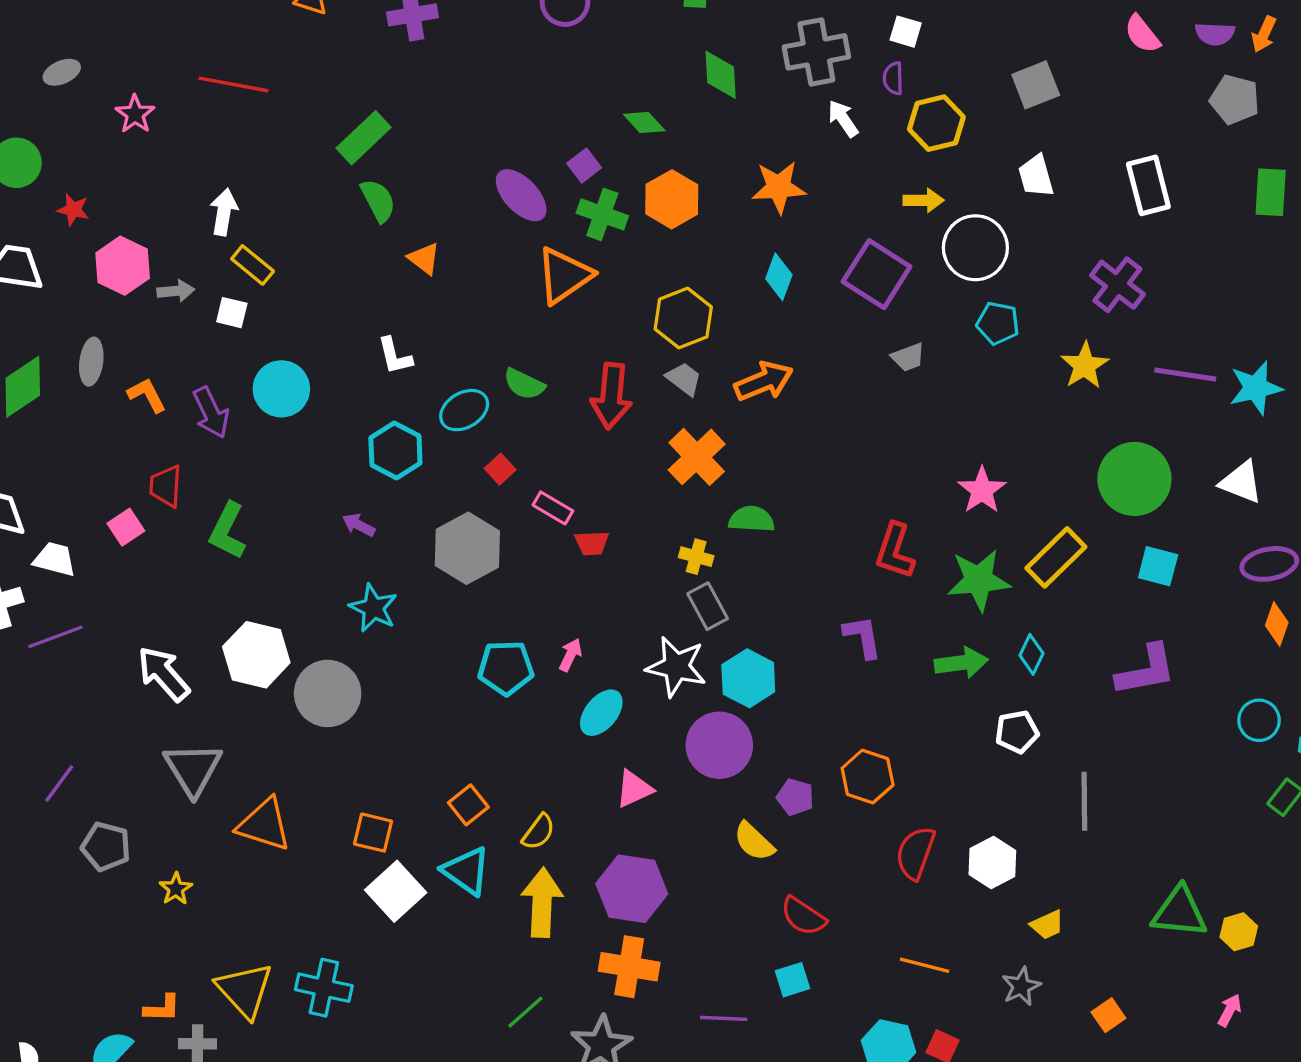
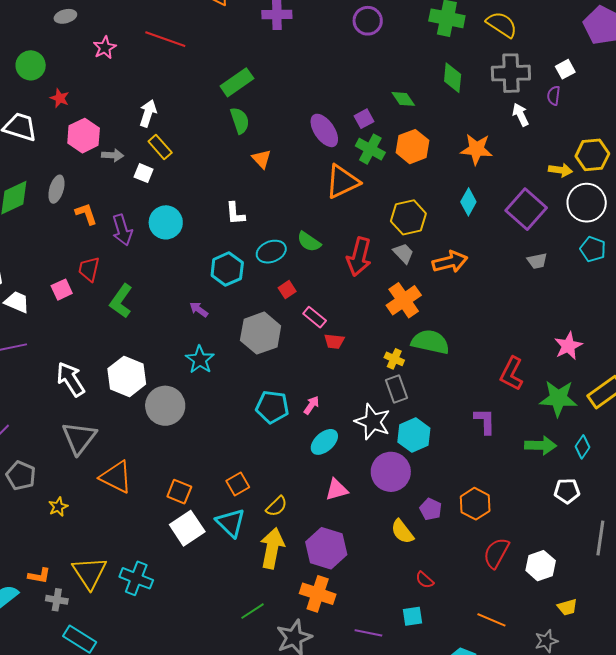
white square: (906, 32) -> (565, 69), turned 36
yellow hexagon: (936, 123) -> (592, 155), moved
green semicircle: (752, 519) -> (430, 342), size x1.4
red semicircle: (803, 916) -> (425, 580), size x0.7

